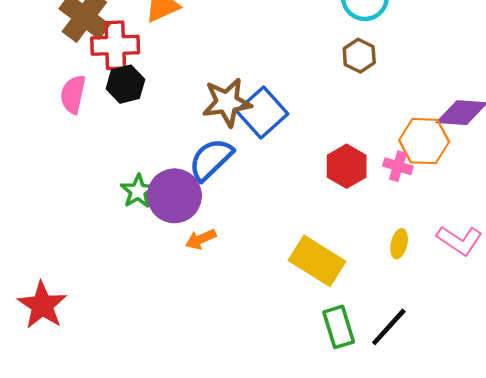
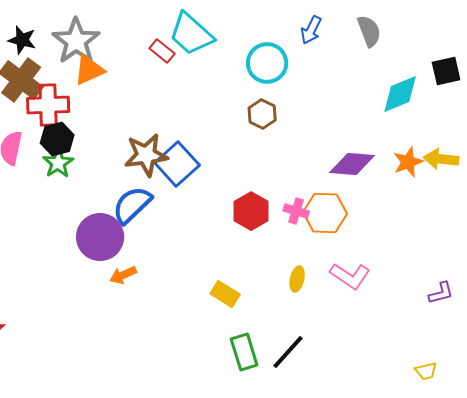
orange hexagon: (424, 141) -> (325, 213), moved
green star: (138, 191) -> (58, 163), moved
yellow rectangle: (317, 261) -> (225, 294), size x0.6

